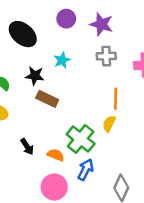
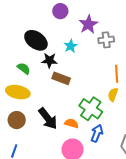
purple circle: (66, 19) -> (60, 11), moved
purple star: (101, 24) -> (88, 24), moved, turned 30
black ellipse: (23, 34) -> (36, 40), moved
black arrow: (27, 147) -> (48, 118), size x1.6

